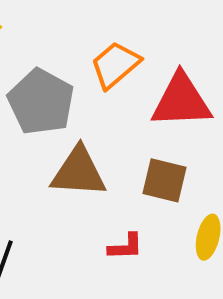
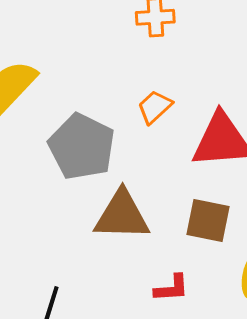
orange trapezoid: (115, 65) -> (155, 107), size x0.7

